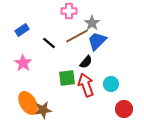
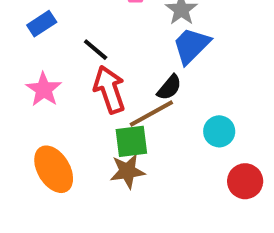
brown line: (77, 36) -> (151, 113), moved
green square: (67, 78) -> (131, 141), moved
red arrow: (86, 85) -> (109, 89), moved
brown star: (43, 110) -> (127, 171), moved

